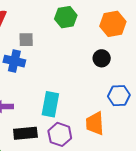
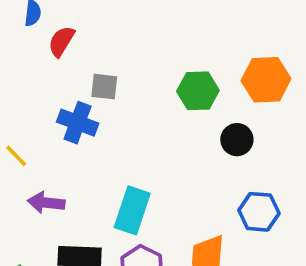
green hexagon: (66, 17) -> (198, 91), moved

